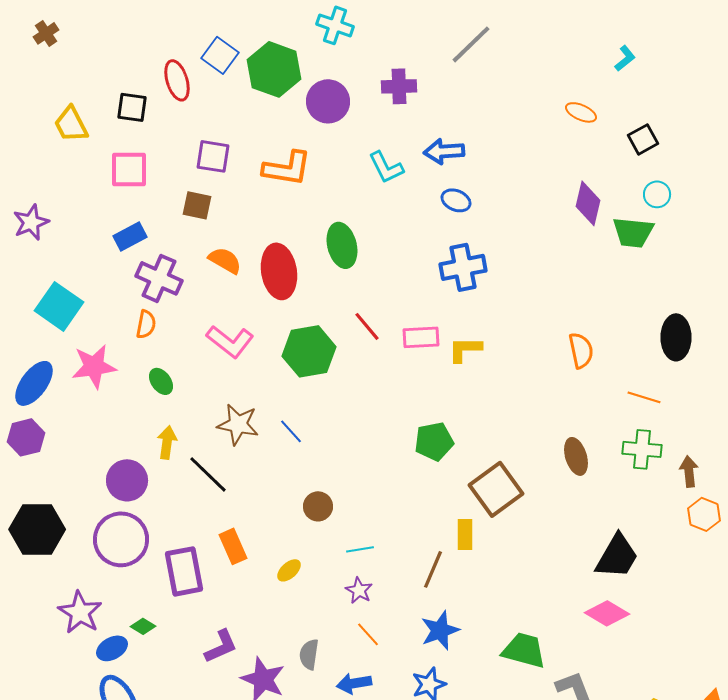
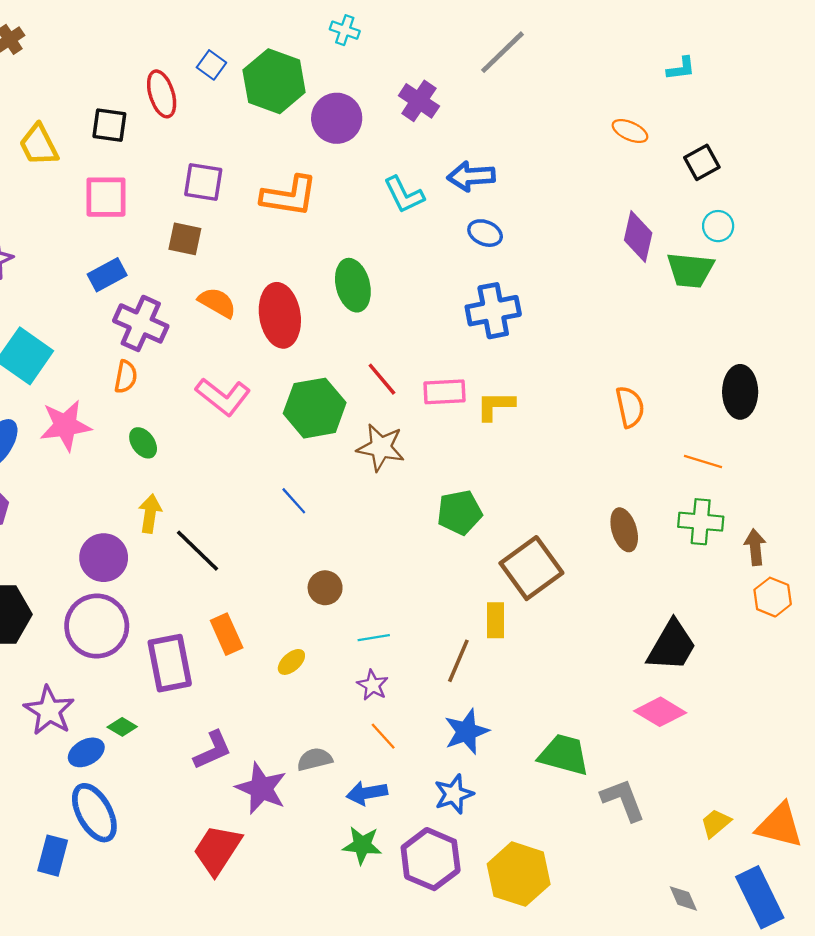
cyan cross: (335, 25) -> (345, 30), size x0.7
blue square: (220, 55) -> (211, 65), size x0.7
cyan L-shape: (625, 58) -> (681, 68), turned 32
purple cross: (399, 86) -> (419, 101), turned 36
brown star: (238, 424) -> (381, 447), moved
gray semicircle: (309, 654) -> (315, 759), turned 68

